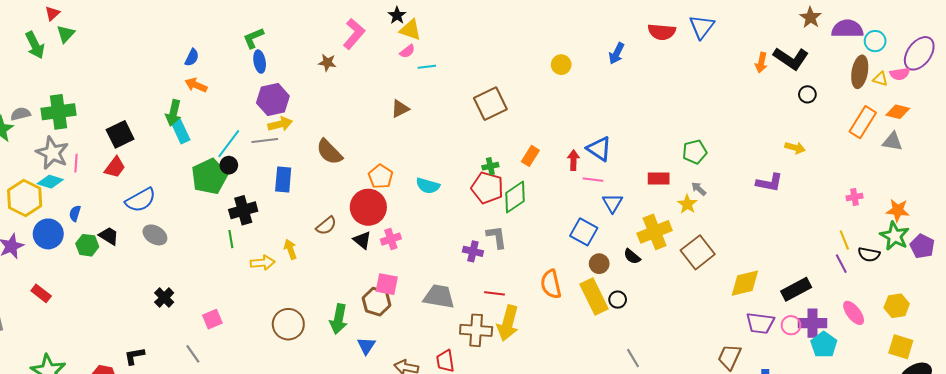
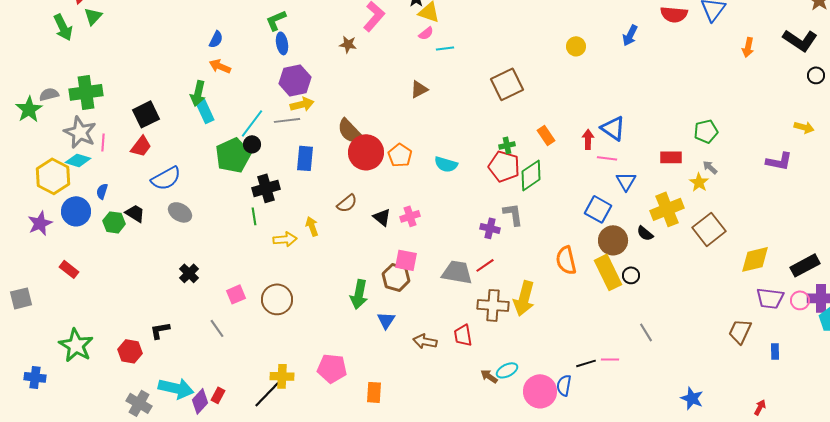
orange arrow: (761, 63) -> (748, 47), moved
orange rectangle: (530, 156) -> (546, 135), turned -66
red circle: (368, 207) -> (366, 152), moved
brown circle: (599, 264) -> (613, 240), size x1.5
red line: (495, 293) -> (485, 265), moved, turned -42
brown circle: (288, 324) -> (277, 299), moved

